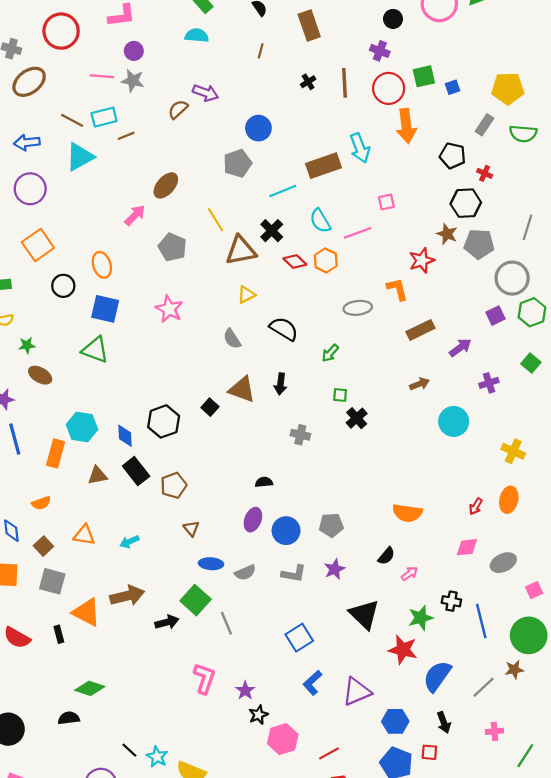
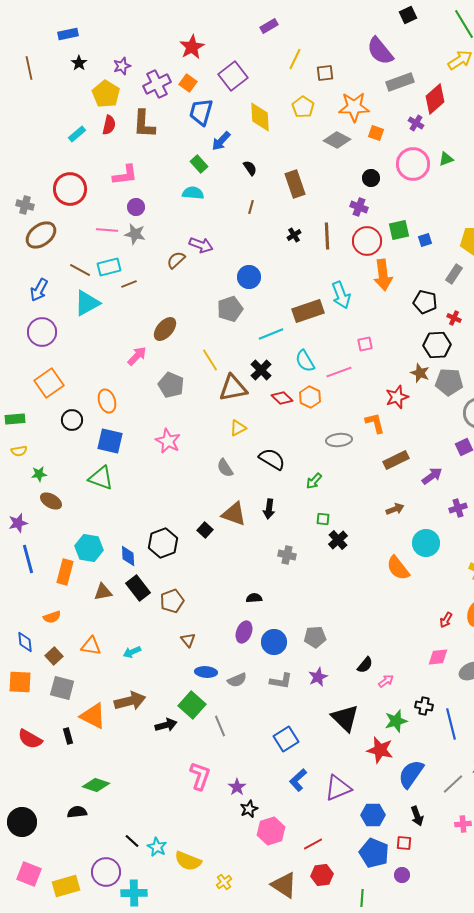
blue arrow: (27, 142) -> (39, 290), turned -55
orange semicircle: (407, 513) -> (398, 568), moved, turned 44

